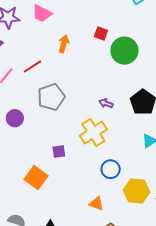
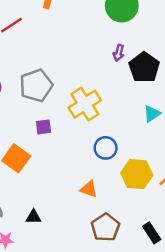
gray pentagon: (51, 97) -> (36, 85), moved
purple arrow: (106, 103) -> (119, 53), moved, turned -96

